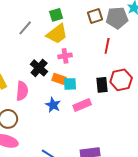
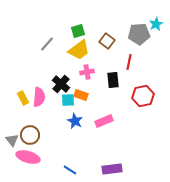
brown square: (95, 16) -> (107, 41), moved, turned -35
cyan square: (70, 84) -> (68, 100), moved
black rectangle: (102, 85) -> (113, 80), moved
pink semicircle: (22, 91) -> (39, 97), moved

